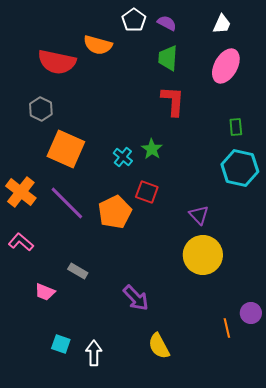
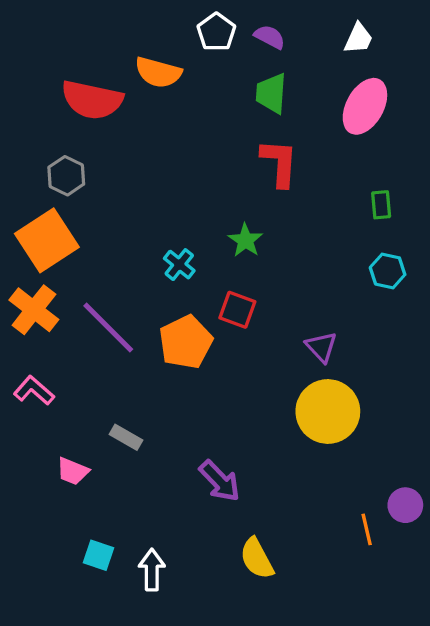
orange square: (66, 149) -> (47, 240), moved, turned 33
cyan cross: (123, 157) -> (179, 265), moved
cyan hexagon: (240, 168) -> (388, 271), size x0.6

